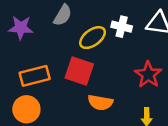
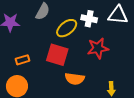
red star: (148, 75) -> (98, 48), moved, turned 30
orange rectangle: (35, 76) -> (22, 60), size x0.6

